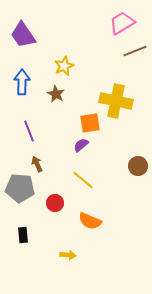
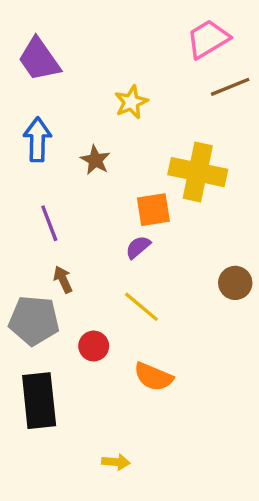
yellow star: (64, 66) -> (131, 102), moved
black rectangle: (23, 235) -> (39, 401), size x2.0
yellow arrow: (68, 255) -> (116, 462), moved

